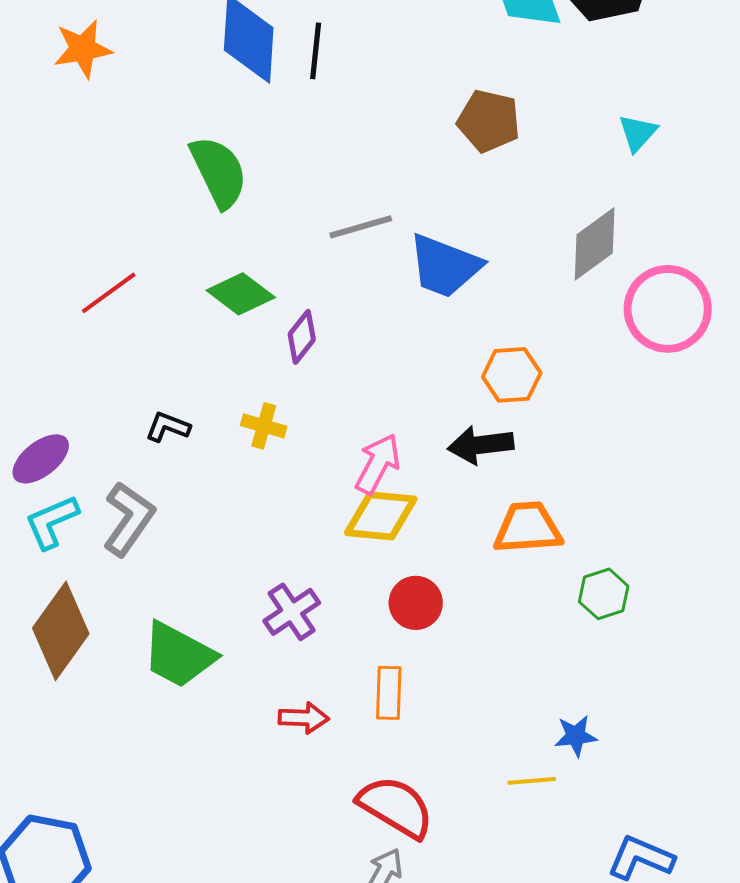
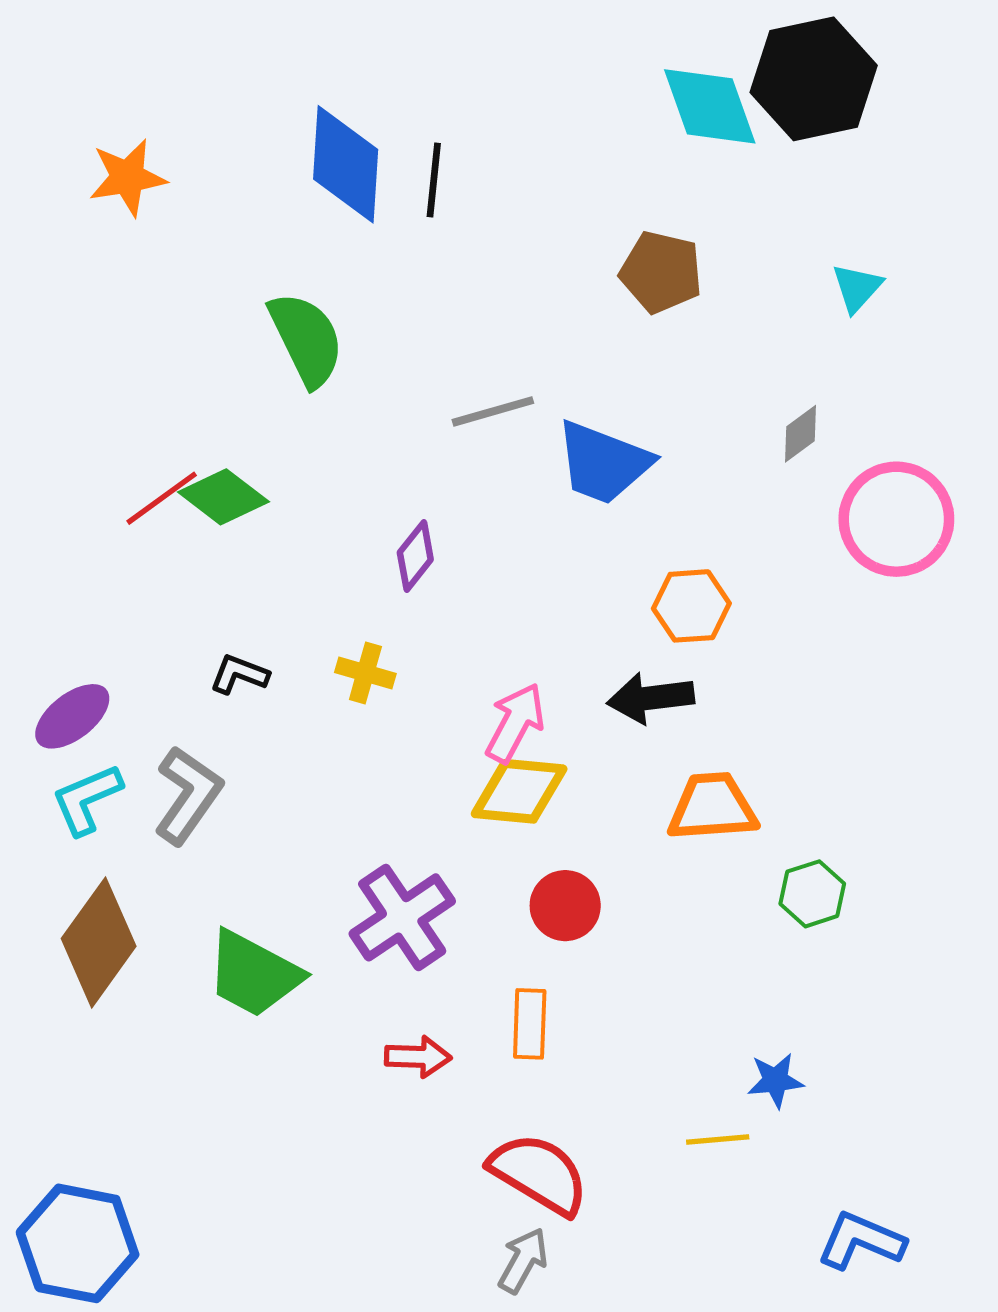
gray diamond: (595, 244) -> (800, 434), size x0.6
green diamond: (241, 294) -> (223, 497), moved
purple cross: (292, 612) -> (402, 917), size x1.4

